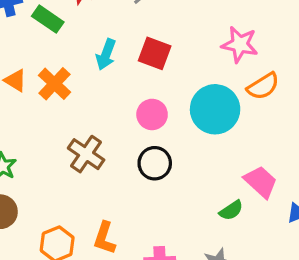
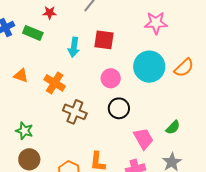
orange cross: (54, 84) -> (55, 83), moved
orange semicircle: (263, 86) -> (184, 68), moved
pink trapezoid: (261, 182) -> (143, 139), moved, turned 30

